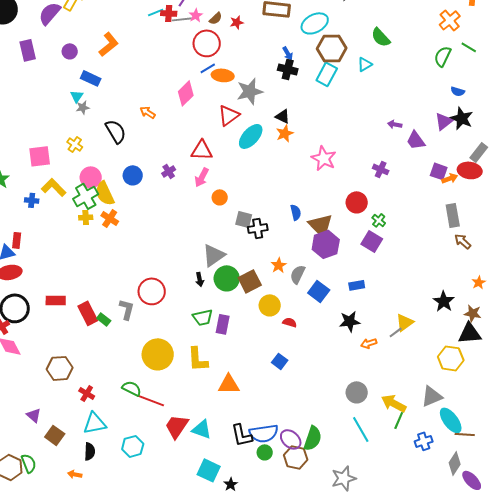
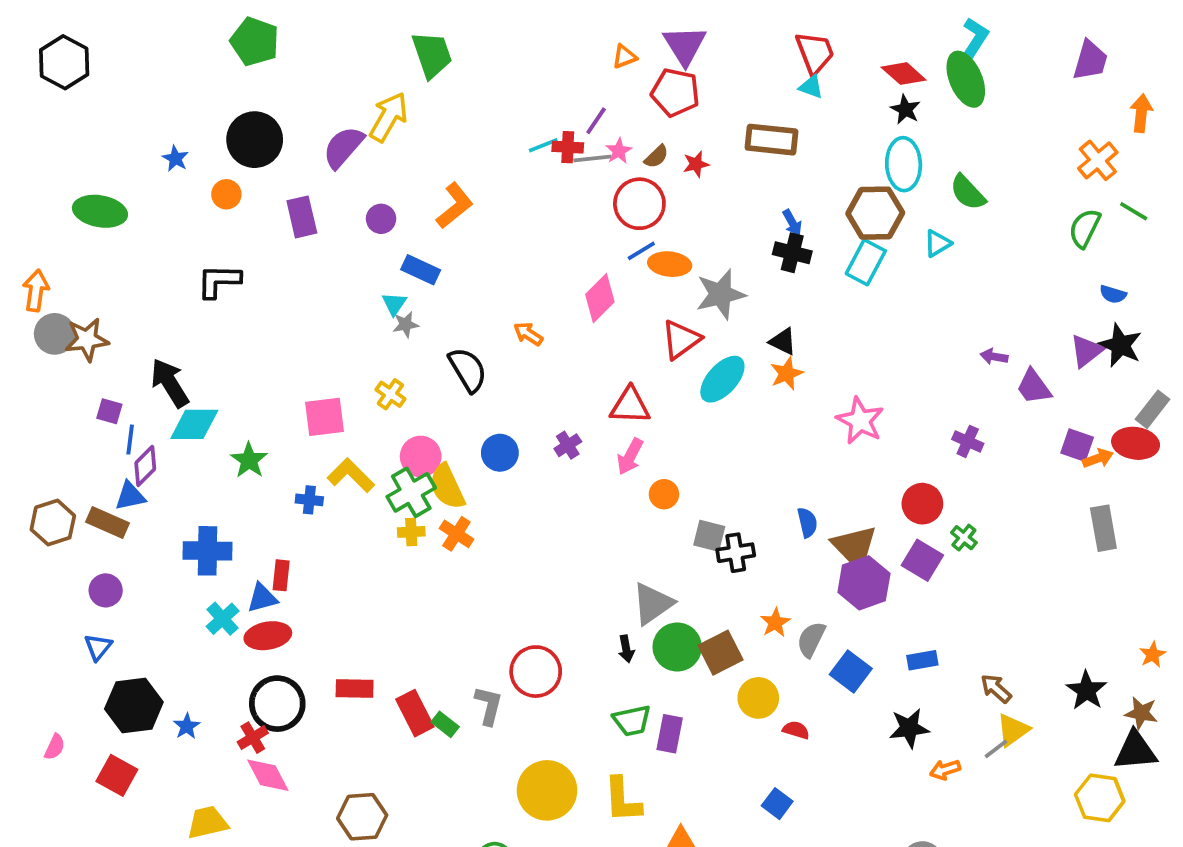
cyan ellipse: (315, 23) -> (904, 164), moved, turned -64
purple square: (372, 241) -> (922, 560), moved
brown arrow: (463, 241) -> (996, 689), moved

